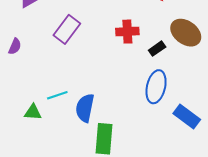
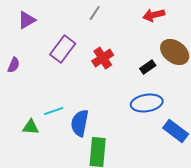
red cross: (127, 32) -> (103, 58), moved, turned -30
blue ellipse: (156, 87) -> (147, 103), turned 68

